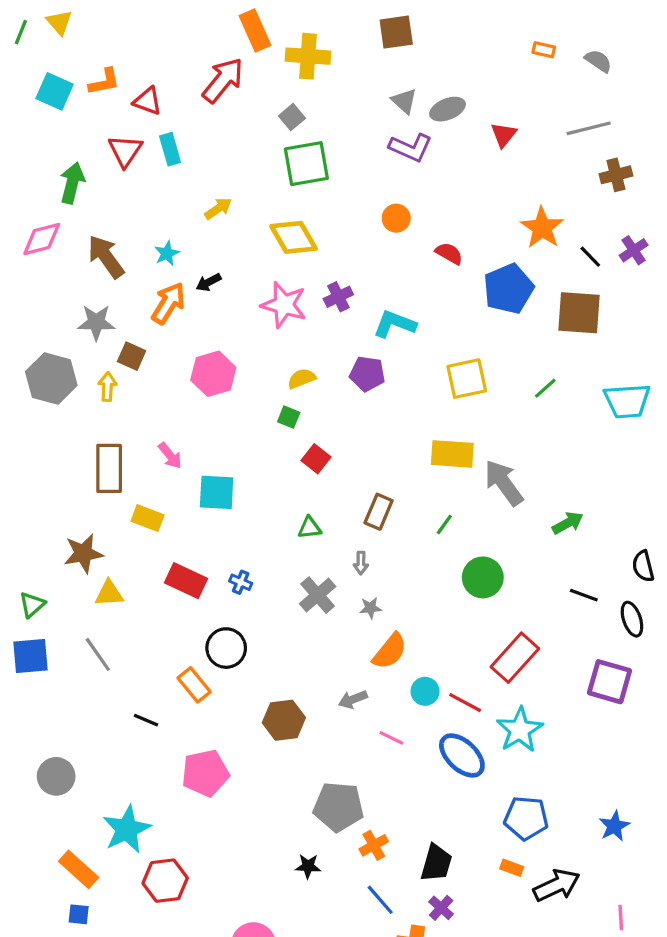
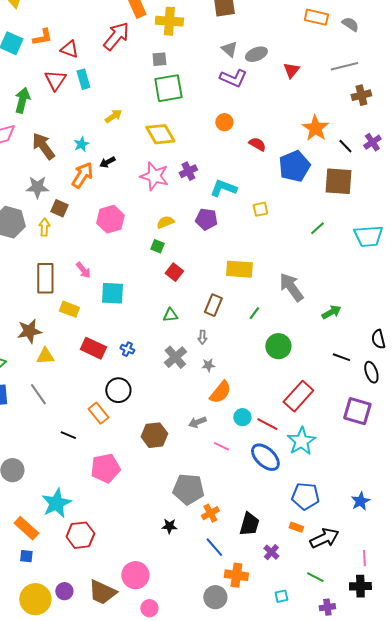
orange rectangle: (544, 50) -> (316, 17), size x1.6
gray square: (292, 117) -> (159, 59), turned 35
yellow square: (467, 379) -> (260, 209), moved, size x0.6
yellow rectangle: (452, 454) -> (239, 269), moved
purple cross: (441, 908) -> (271, 552), moved

